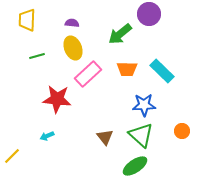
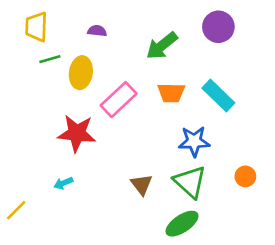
purple circle: (149, 14) -> (218, 27), moved
yellow ellipse: (73, 48) -> (81, 73), moved, turned 30
green line: (37, 56) -> (50, 59), moved

